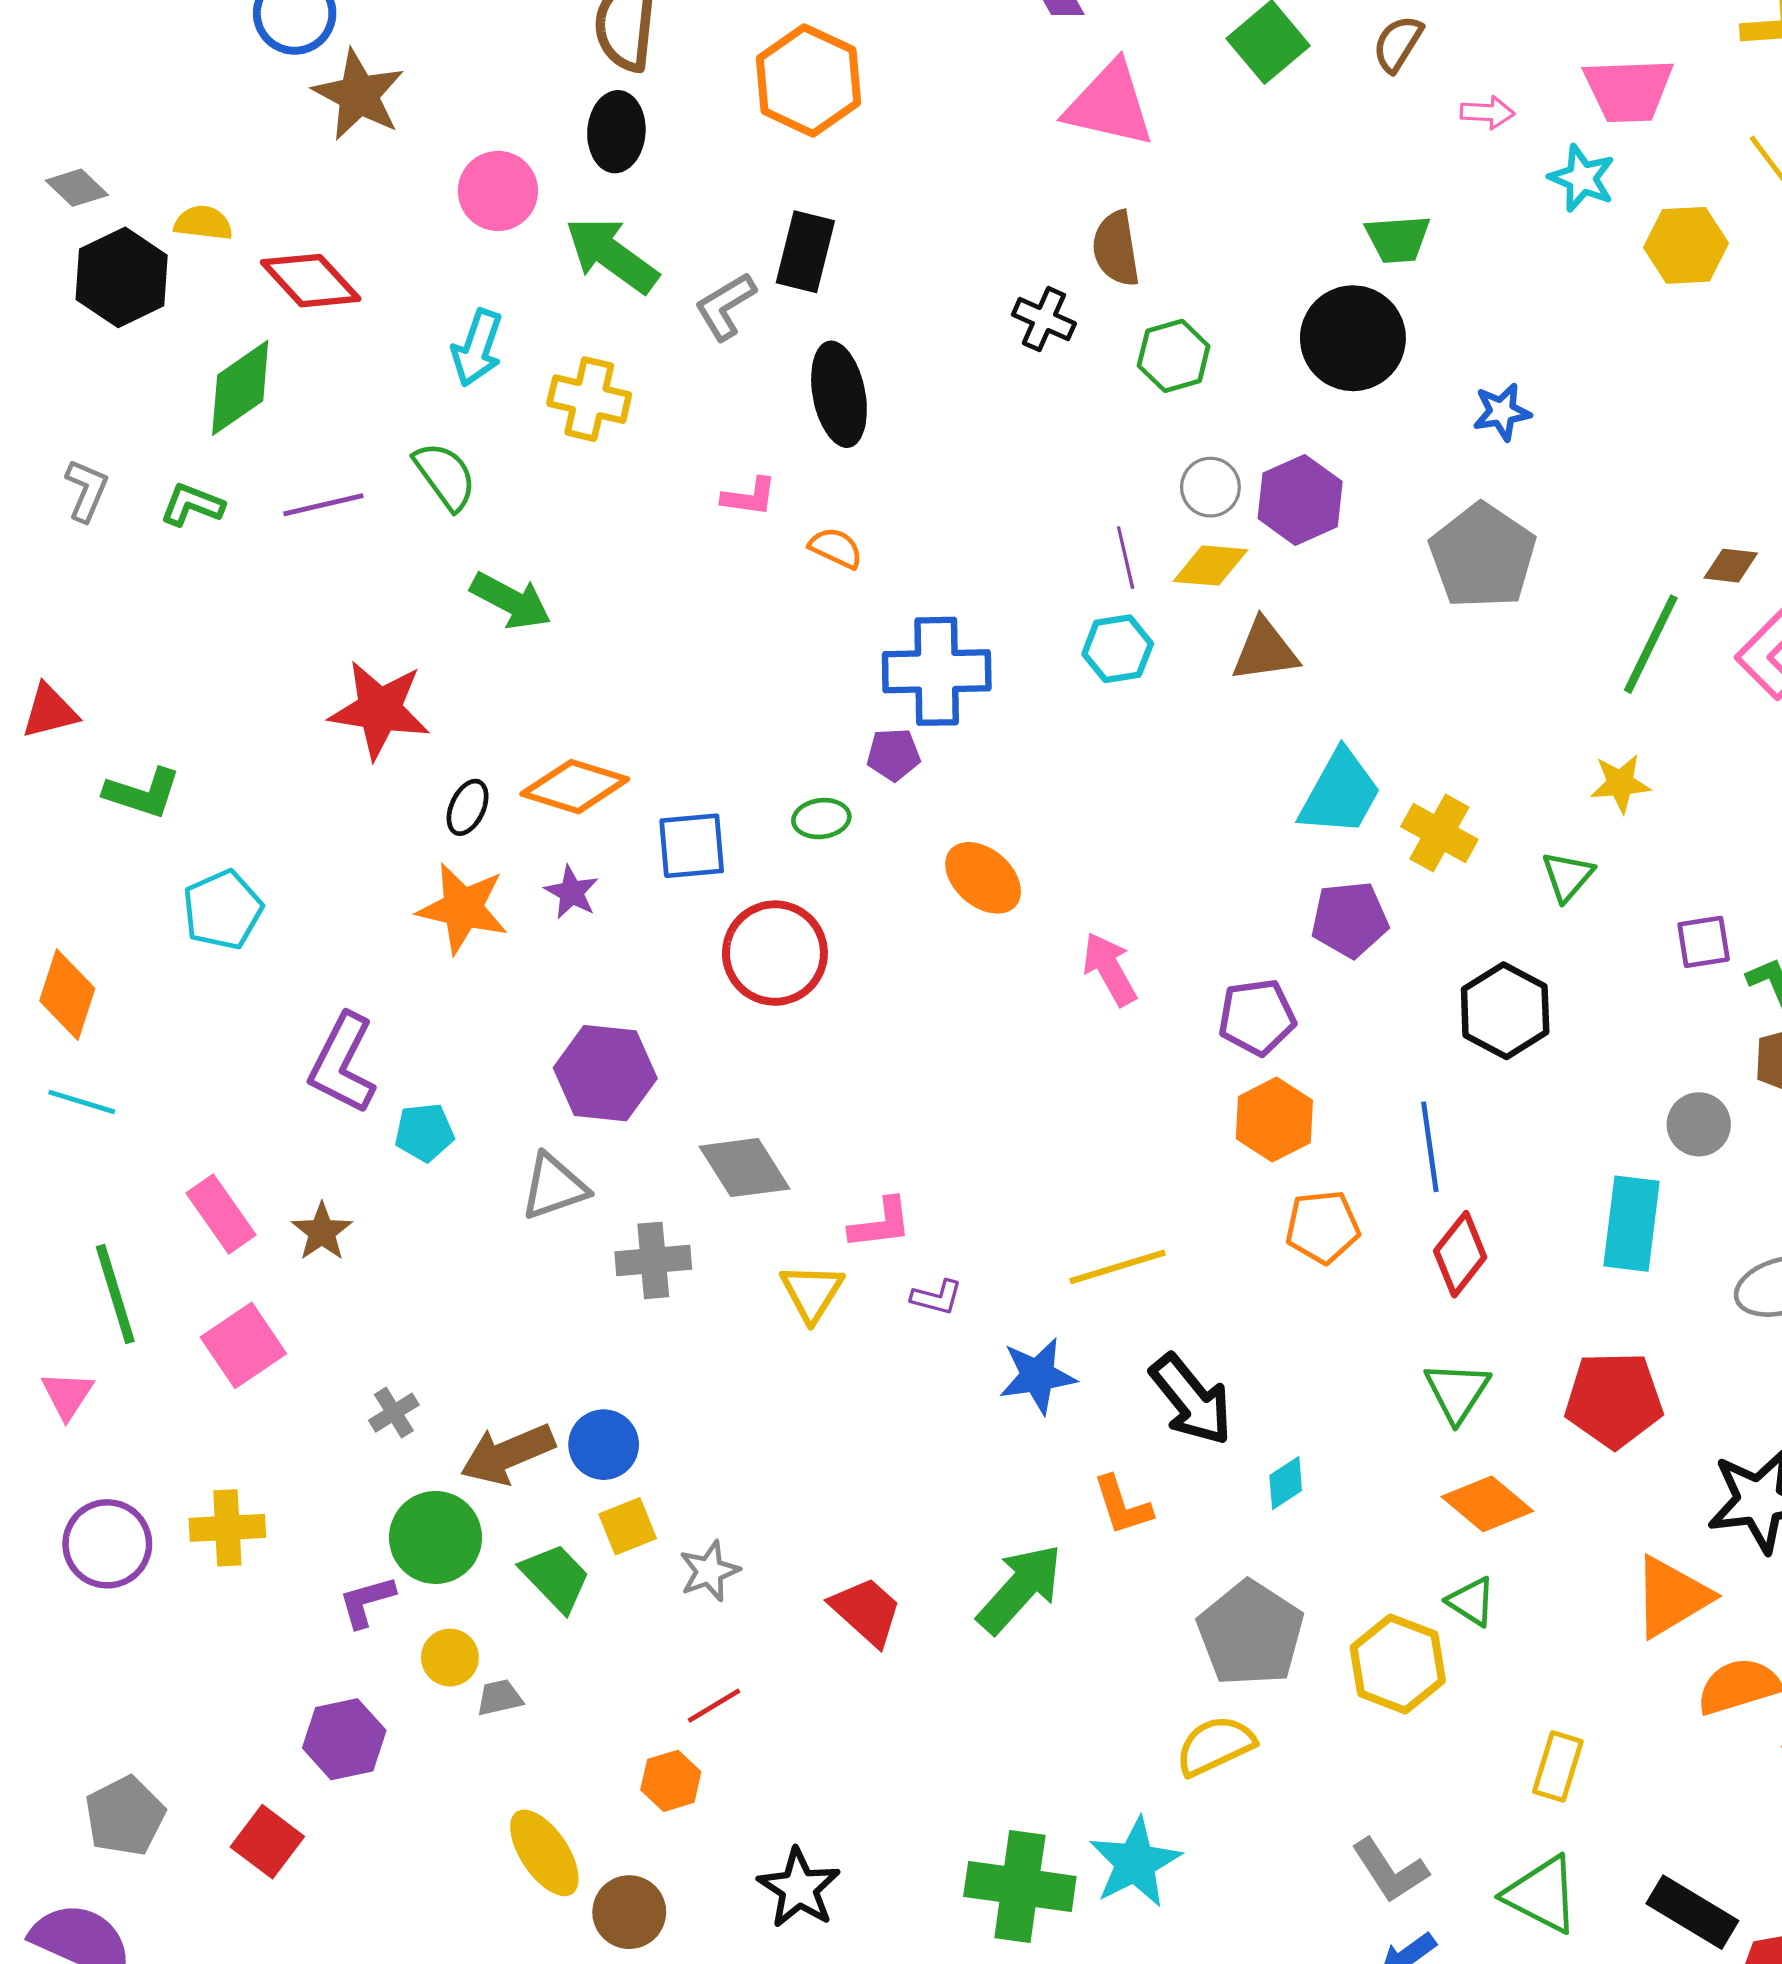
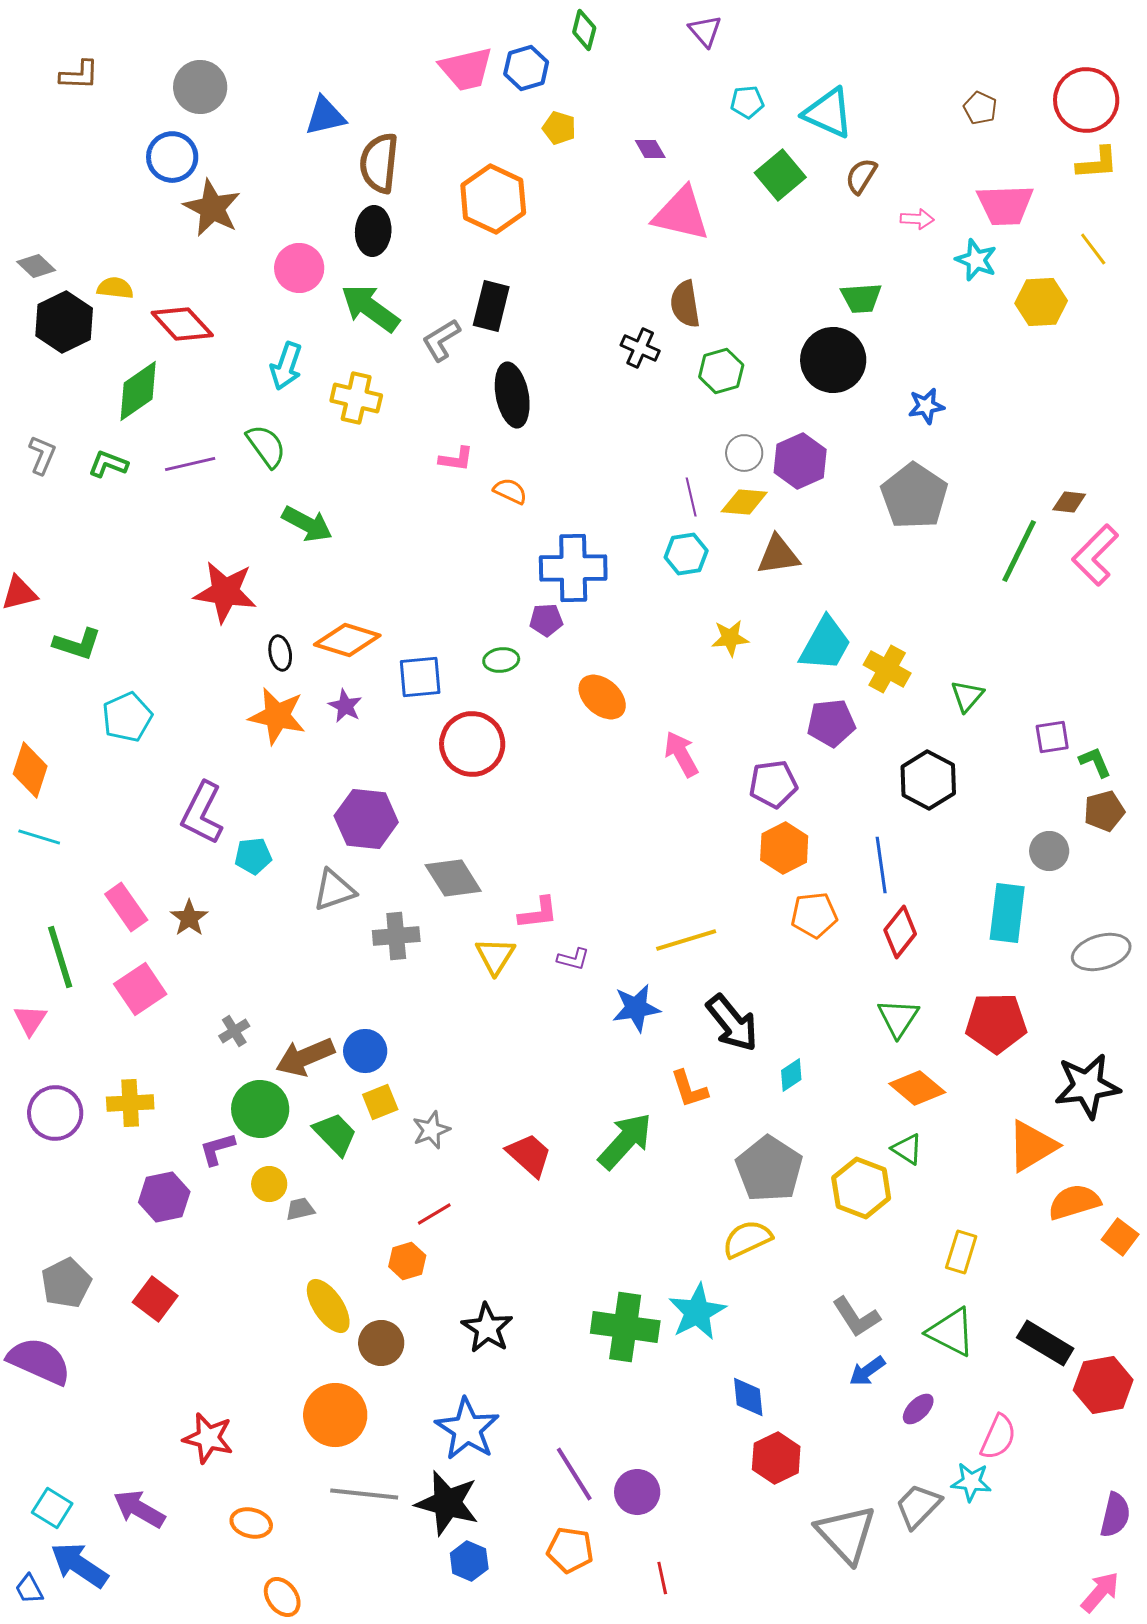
yellow star: (1620, 783) -> (730, 638), moved
black ellipse: (468, 807) -> (280, 653), turned -36
purple hexagon: (344, 1739) -> (164, 1197), moved

